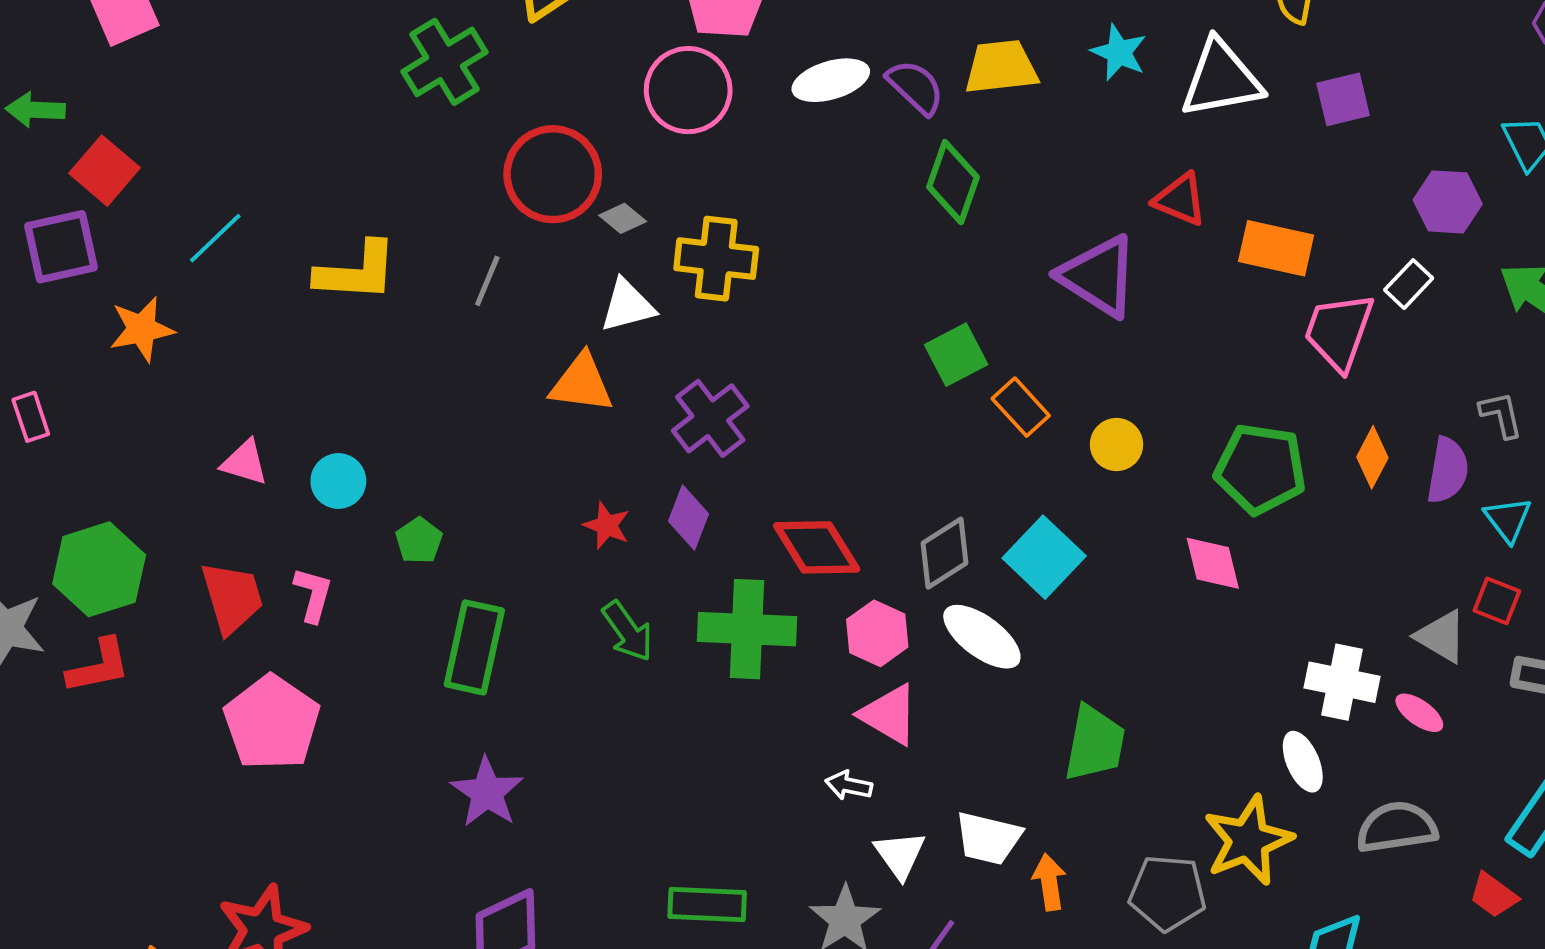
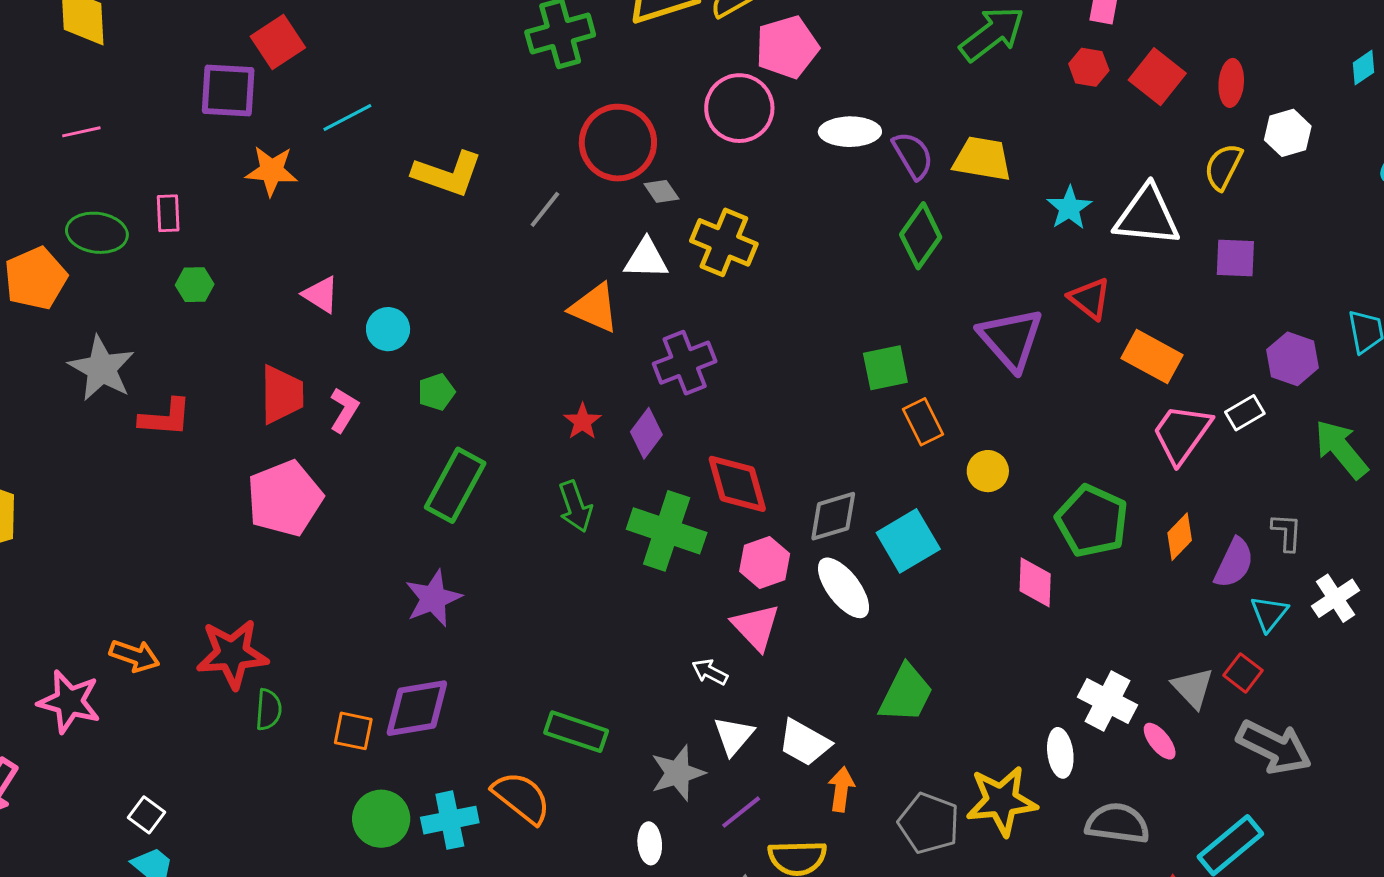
cyan star: (1119, 52) -> (1069, 208), moved
green hexagon: (99, 569) -> (195, 285), moved, size x0.5

